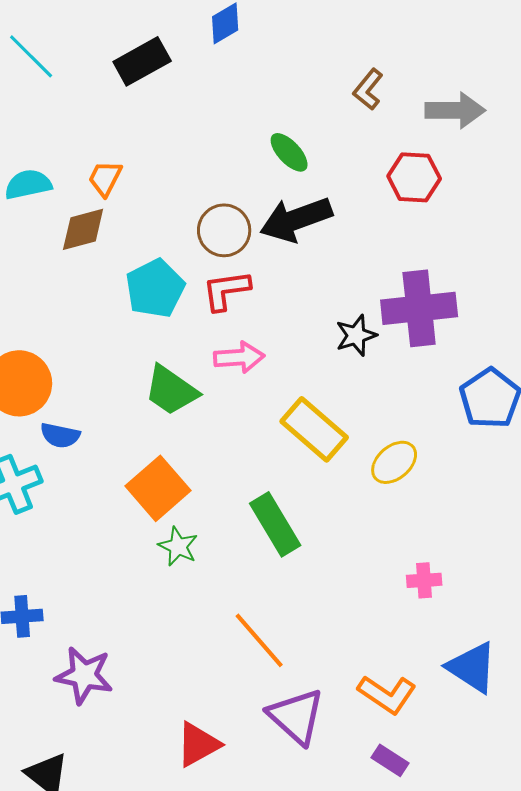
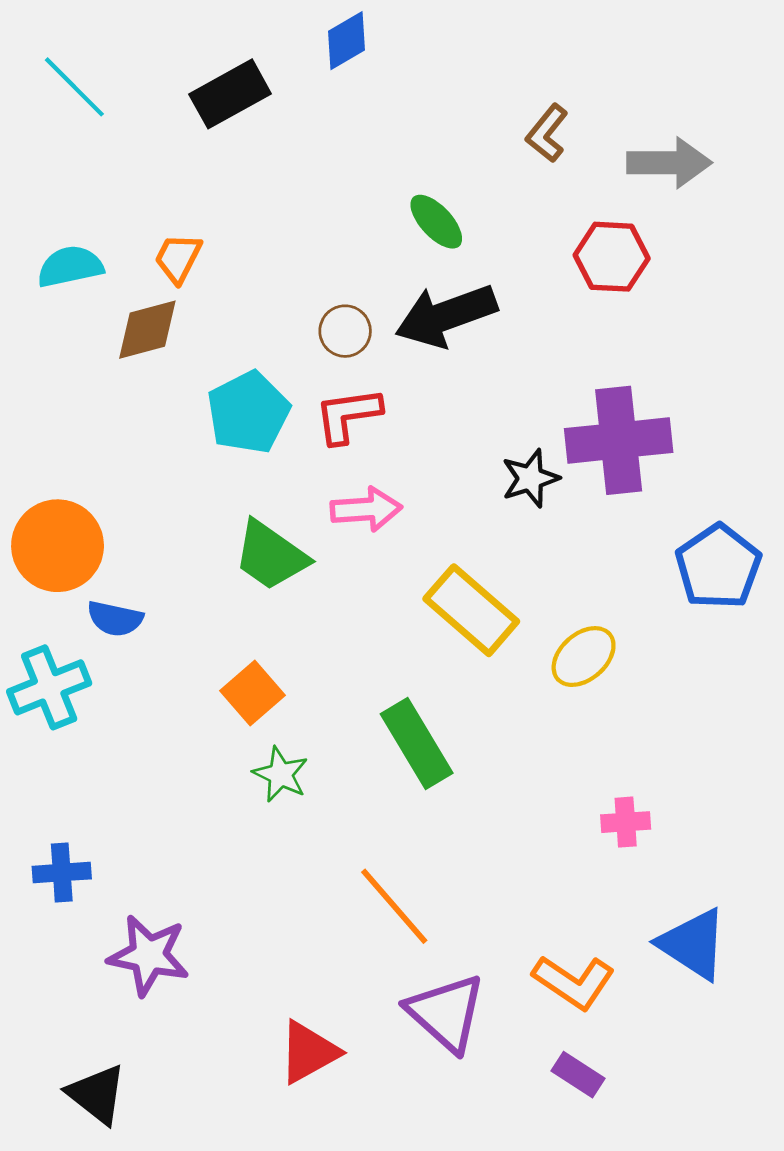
brown circle: (224, 230) -> (345, 331), size x0.7
orange square: (158, 488) -> (253, 693), size x0.7

